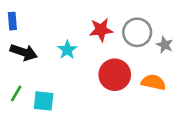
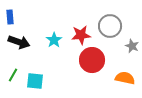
red star: (101, 30) -> (81, 35), moved
gray star: (165, 45) -> (132, 46), moved
orange semicircle: (153, 82) -> (125, 78), moved

